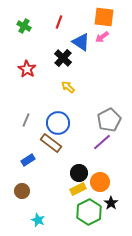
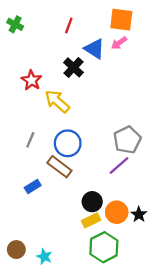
green cross: (24, 26) -> (15, 24), moved
yellow arrow: (68, 87) -> (57, 101), moved, size x1.6
brown circle: (22, 191) -> (16, 250), moved
black star: (111, 203) -> (139, 215), moved

